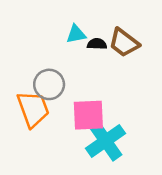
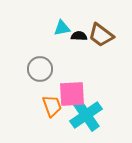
orange trapezoid: (33, 109) -> (52, 106), moved, size x0.7

